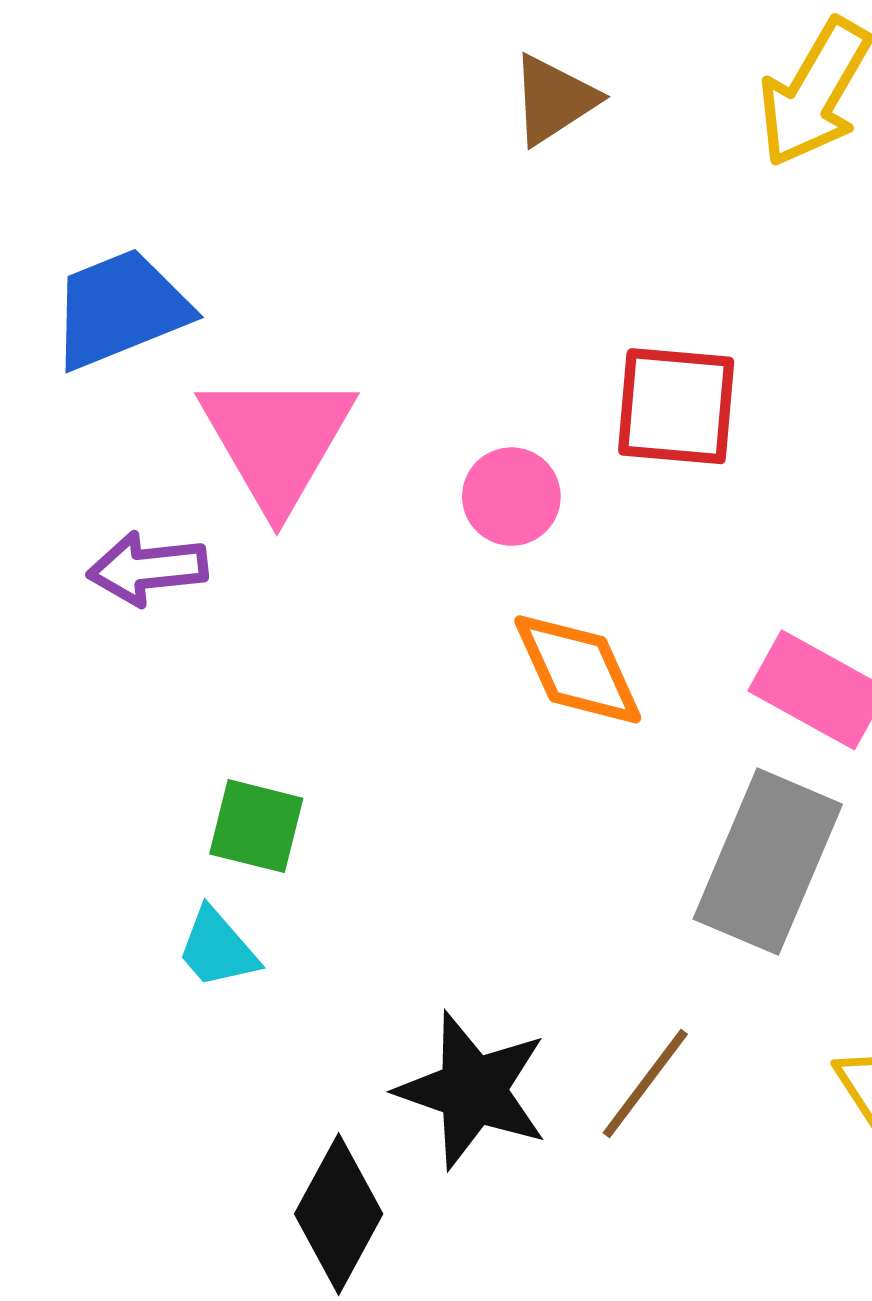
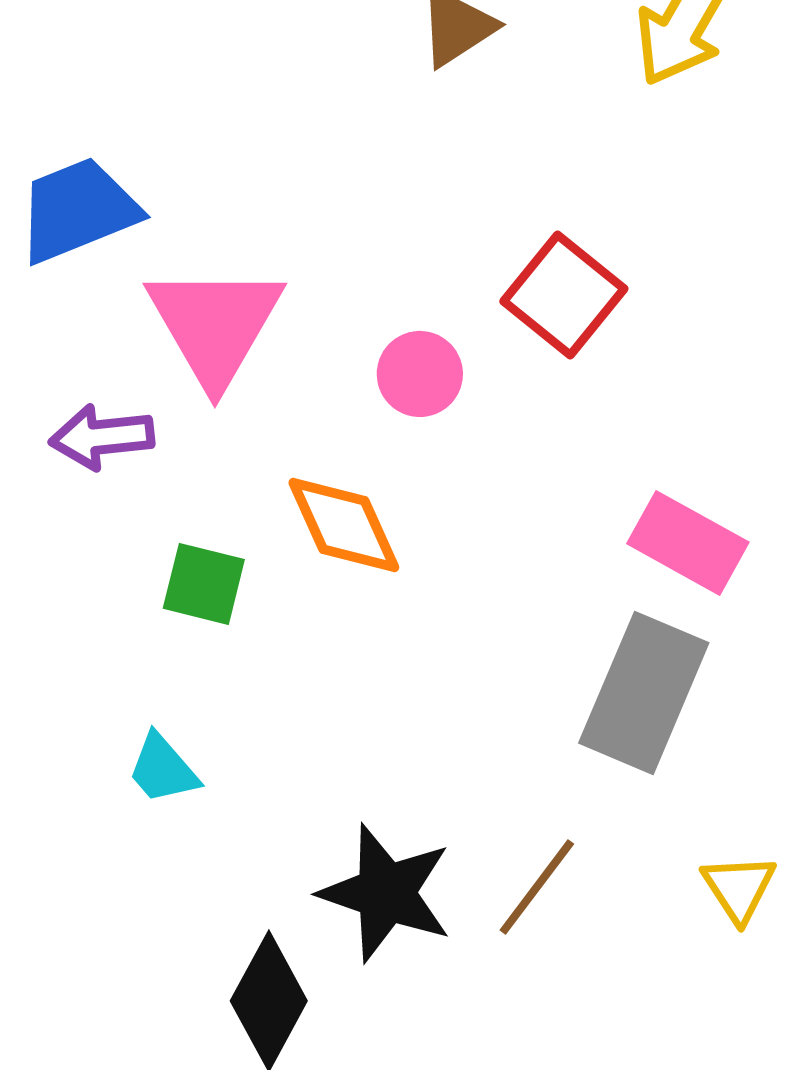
red square: (676, 406) -> (564, 295), turned 34
orange diamond: (578, 669) -> (344, 525), moved
green square: (256, 826) -> (204, 584), moved

